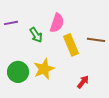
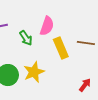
red arrow: (83, 82) -> (85, 85), moved

